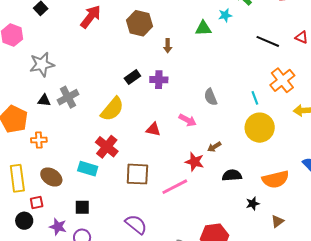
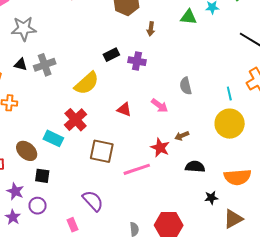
brown ellipse: (51, 177) -> (27, 151), moved
brown triangle: (277, 221) -> (233, 219), size x1.5

